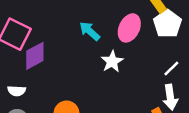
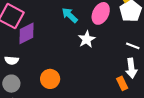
white line: (171, 69) -> (133, 46), turned 64

